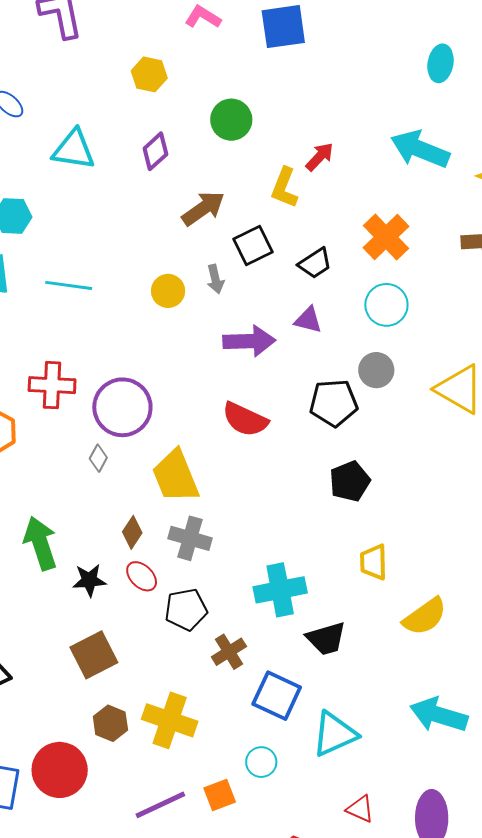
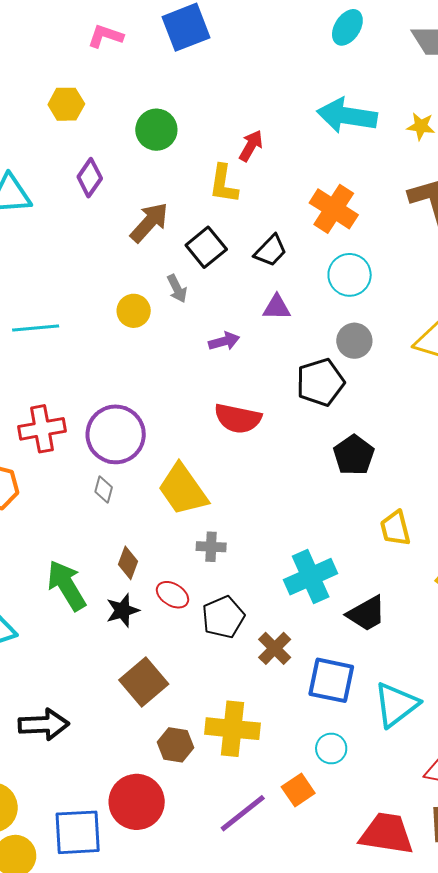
cyan ellipse: (441, 63) -> (347, 27), turned 36
purple arrow: (249, 341) -> (224, 341), size x0.6
brown diamond: (132, 532) -> (128, 563), moved
gray cross: (190, 538) -> (211, 547), size x0.7

